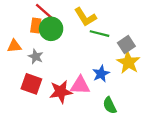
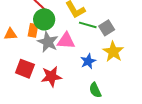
orange rectangle: (36, 25) -> (33, 30), moved
gray square: (126, 45) -> (107, 28), moved
gray star: (36, 57) -> (48, 42), moved, size x1.5
pink triangle: (80, 85) -> (66, 41), moved

